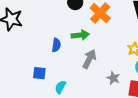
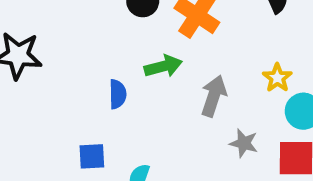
gray arrow: (89, 59) -> (214, 96), moved

